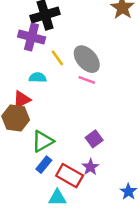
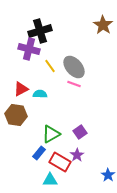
cyan semicircle: (38, 78) -> (40, 94), moved
red triangle: (22, 100) -> (21, 89), moved
green triangle: (43, 141) -> (51, 134), moved

